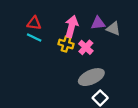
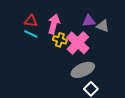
pink arrow: (72, 26) -> (54, 24), moved
pink cross: (86, 47) -> (78, 43), size x1.6

